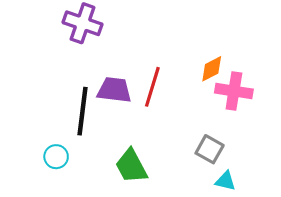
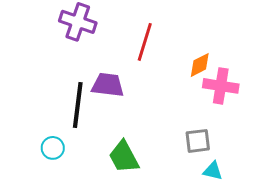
red line: (152, 87) -> (145, 42), moved
gray square: (210, 149) -> (198, 141), turned -36

